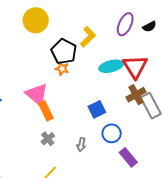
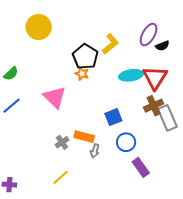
yellow circle: (36, 20) -> (39, 27), moved
black semicircle: (149, 27) -> (162, 46), moved
orange rectangle: (46, 111) -> (84, 137), moved, turned -54

